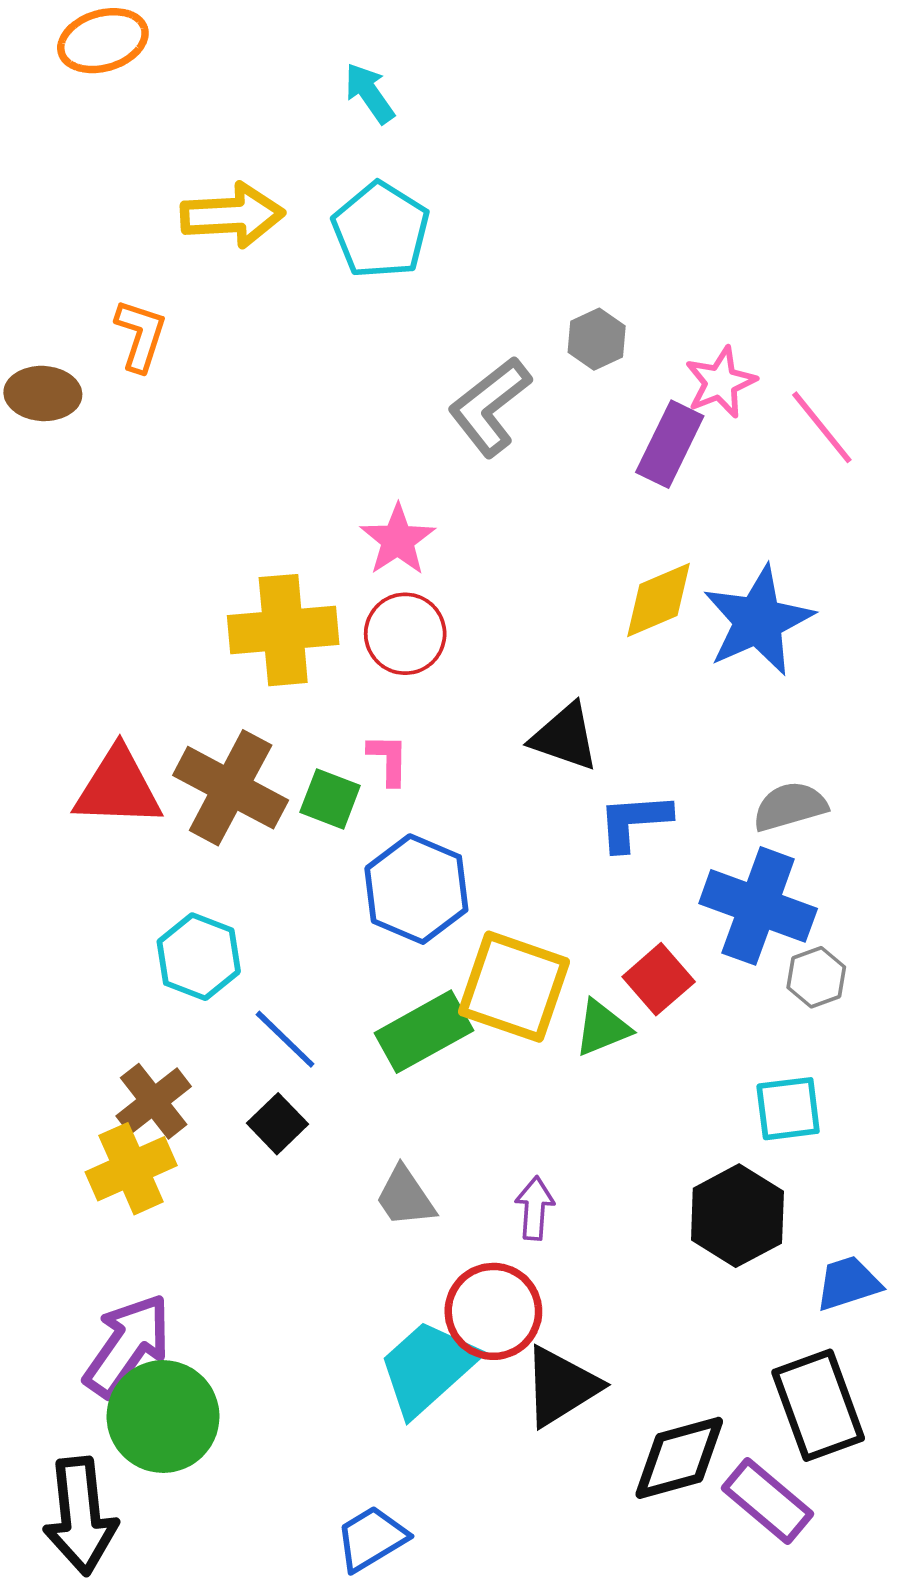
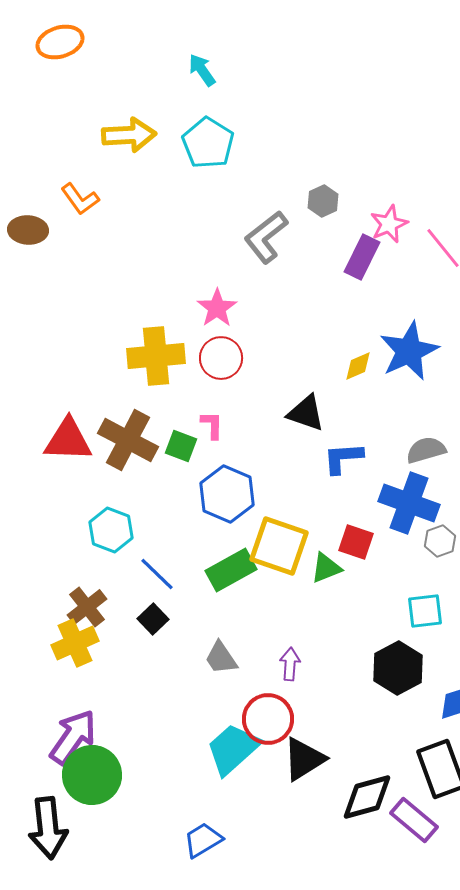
orange L-shape: (140, 335) -> (80, 199), turned 126
yellow diamond: (659, 600) -> (358, 366), moved, size x0.7
red square: (659, 979) -> (356, 542), turned -30

